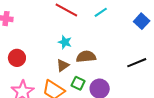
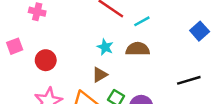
cyan line: (101, 12) -> (142, 21), moved
brown semicircle: (86, 57) -> (138, 49), moved

